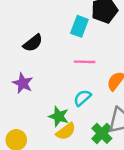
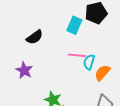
cyan semicircle: (82, 98) -> (89, 62), moved, turned -35

